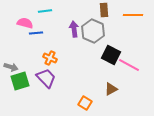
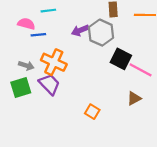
purple arrow: (74, 29) -> (80, 30), turned -105
orange cross: (50, 58) -> (54, 62), size x1.6
gray arrow: (11, 67) -> (26, 65), moved
brown triangle: (111, 89) -> (134, 98), moved

